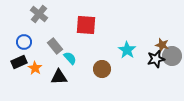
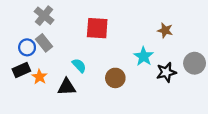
brown star: (162, 45) -> (165, 30), moved
gray rectangle: (55, 46) -> (44, 43), moved
black star: (156, 59) -> (166, 72), moved

